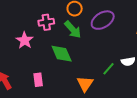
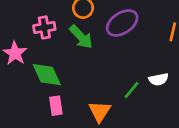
green diamond: (62, 54) -> (47, 75), moved
pink rectangle: (38, 80) -> (56, 106), moved

